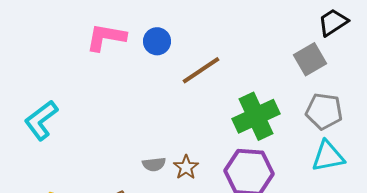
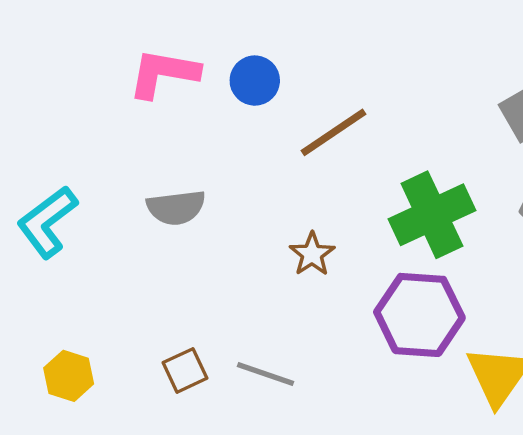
gray semicircle: (154, 164) -> (176, 208), moved, size x1.4
brown star: (186, 167) -> (312, 254), moved

